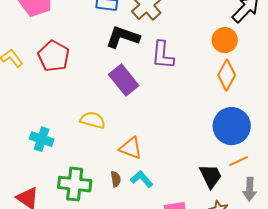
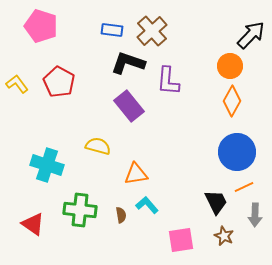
cyan cross: (42, 139) -> (47, 165), size x1.4
orange triangle: (131, 148) -> (136, 174), turned -30
brown semicircle: (116, 179) -> (121, 215), moved

